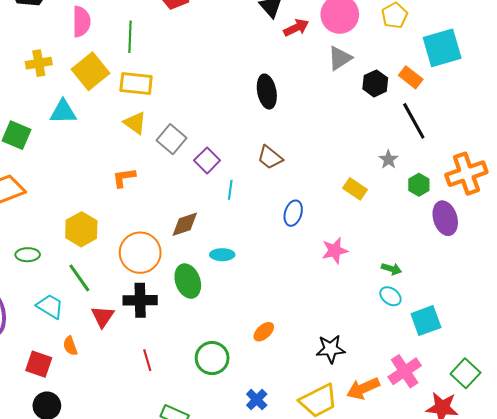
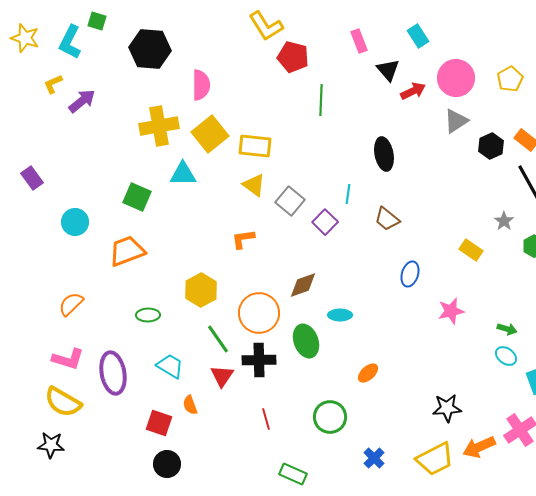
green line: (130, 37) -> (321, 100), moved
yellow cross: (39, 63) -> (159, 126), size x1.5
cyan line: (230, 190) -> (348, 194), moved
green line: (79, 278) -> (218, 339), moved
orange ellipse: (264, 332) -> (368, 373), moved

